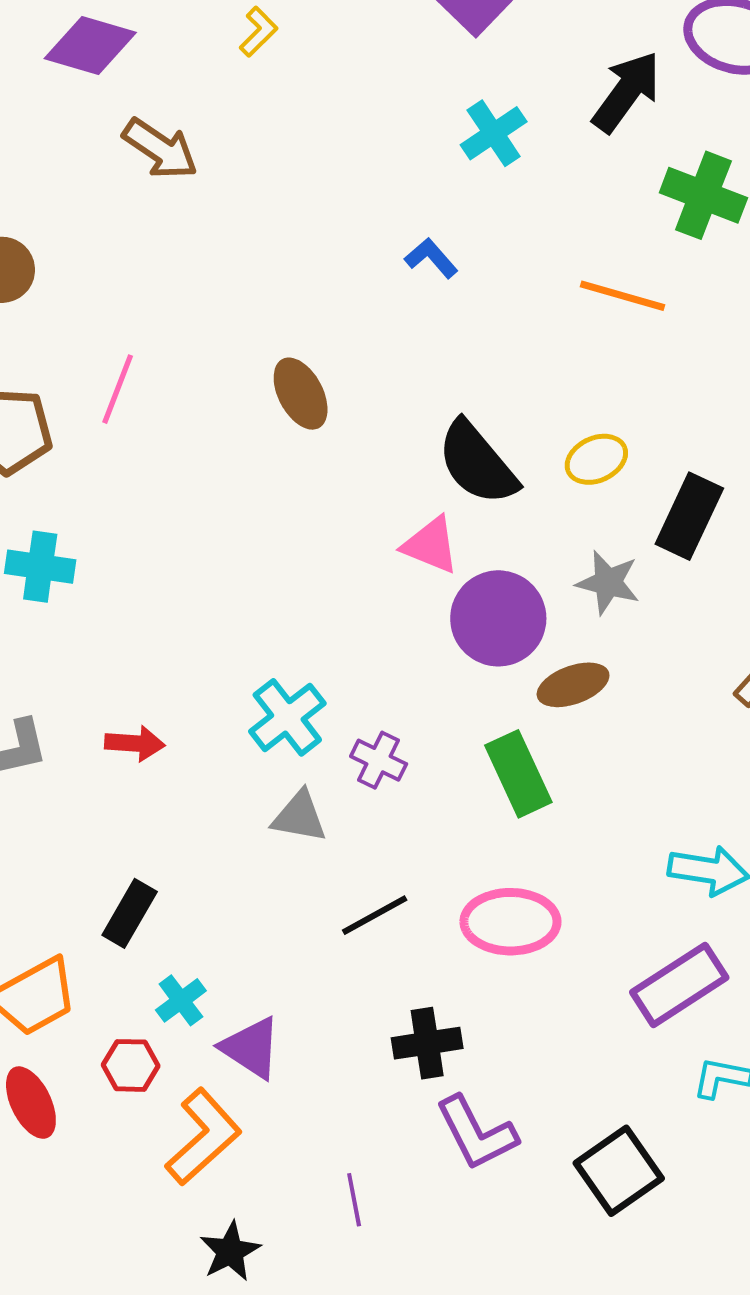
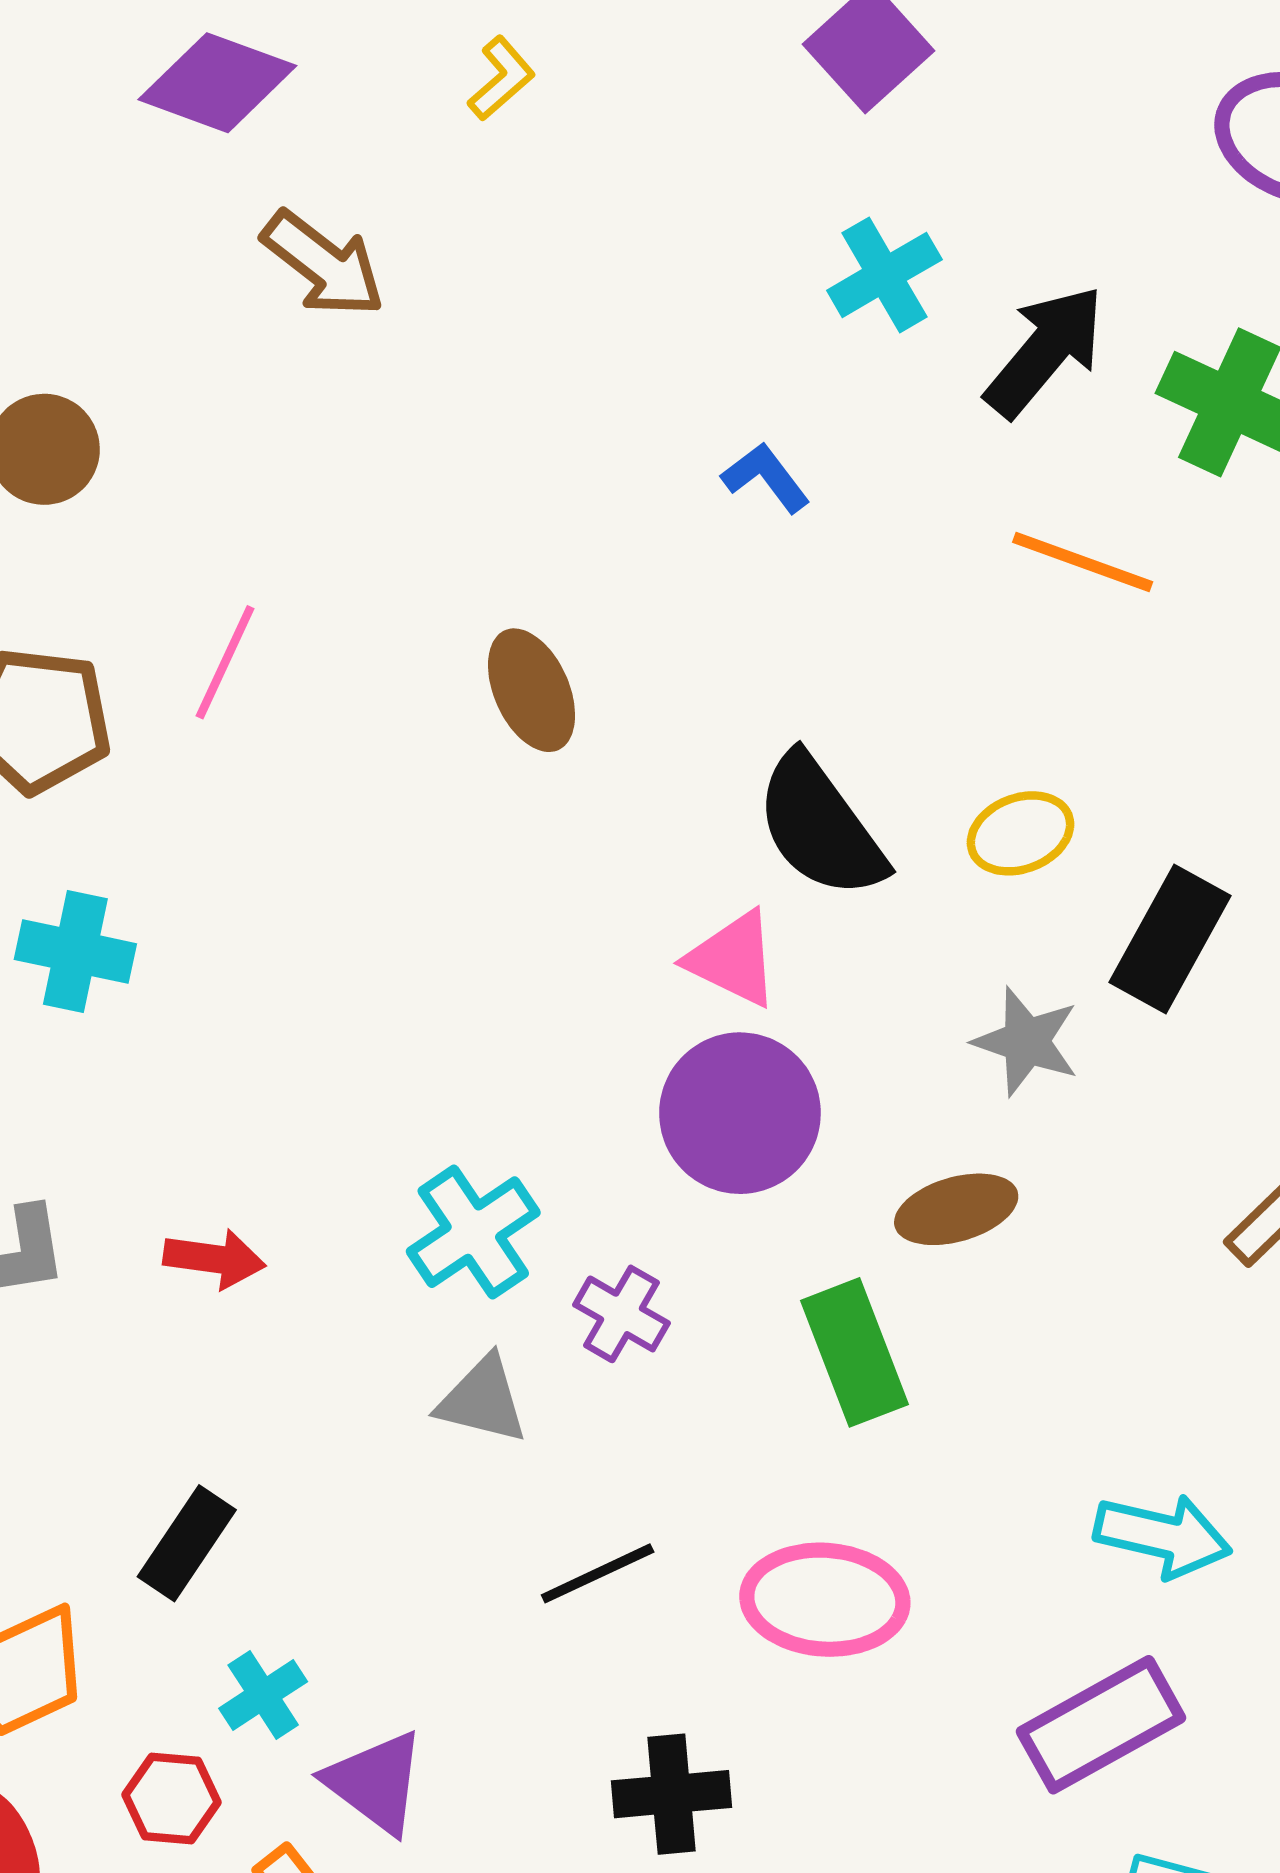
black arrow: (626, 92) -> (1045, 351), moved
purple circle: (498, 618) -> (740, 1113), moved

